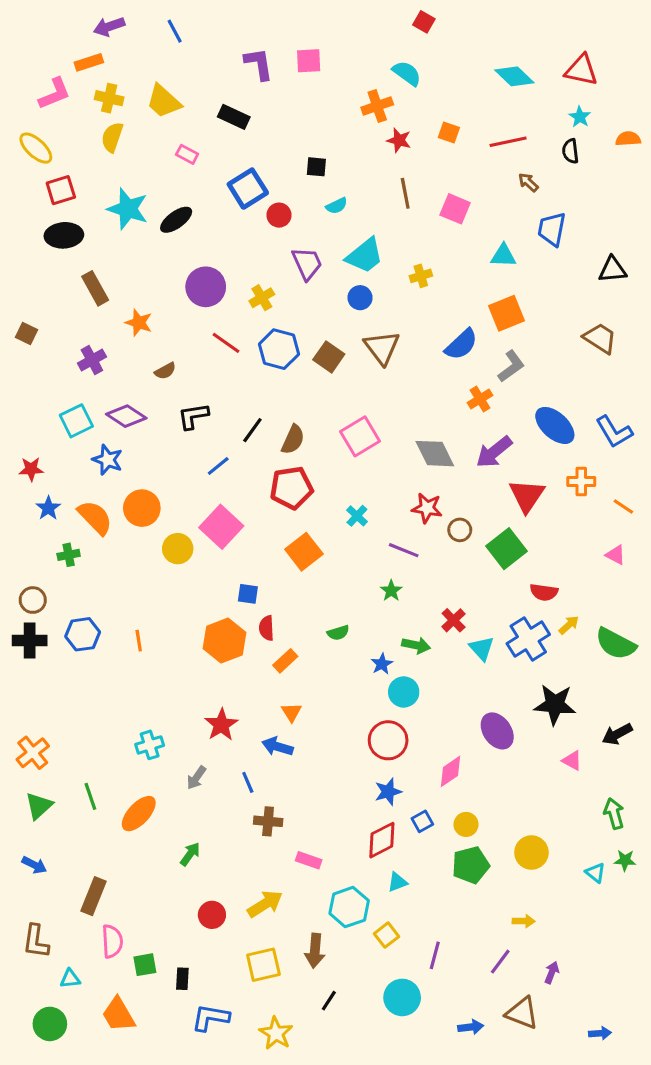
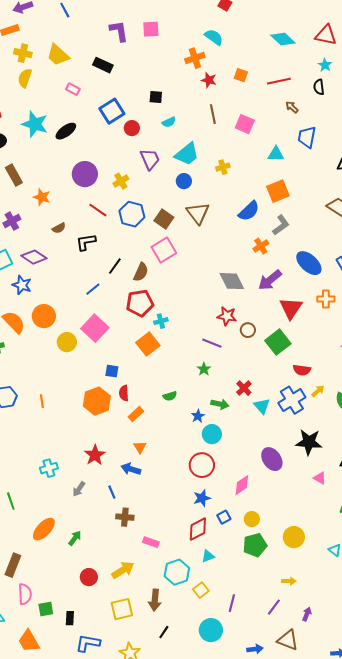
black L-shape: (193, 416) -> (86, 242), moved
pink square: (360, 436) -> (164, 250), moved
cyan cross: (357, 516) -> (161, 321), moved, turned 32
orange ellipse: (139, 814) -> (44, 529), moved

